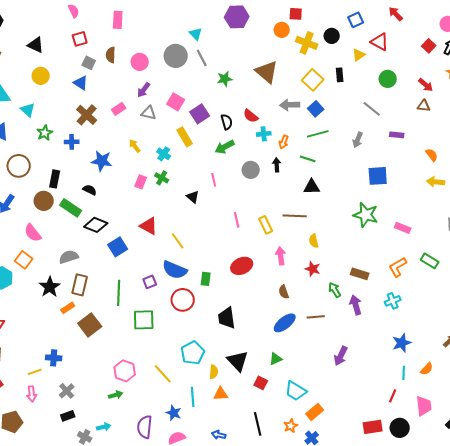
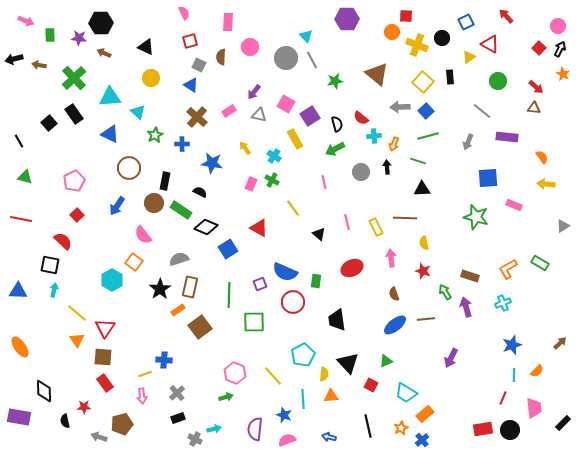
pink circle: (140, 62) -> (250, 47), moved
purple rectangle: (397, 135) -> (507, 137), size x1.5
black triangle: (193, 197) -> (319, 234), moved
pink rectangle: (403, 228) -> (514, 205), moved
yellow line: (178, 241) -> (293, 208), moved

